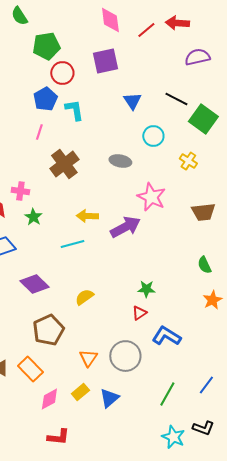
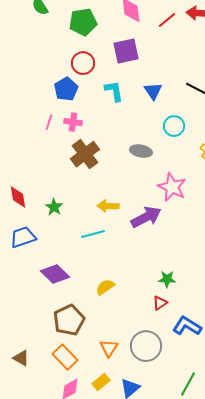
green pentagon: (46, 46) -> (83, 22), moved
cyan L-shape: (74, 110) -> (114, 91), moved
pink line: (39, 132) -> (49, 122), moved
pink cross: (20, 191) -> (73, 122), moved
orange rectangle: (30, 369) -> (65, 357), moved

